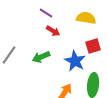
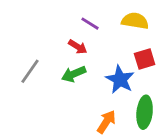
purple line: (46, 13) -> (90, 24), moved
red arrow: (53, 31) -> (78, 47), moved

